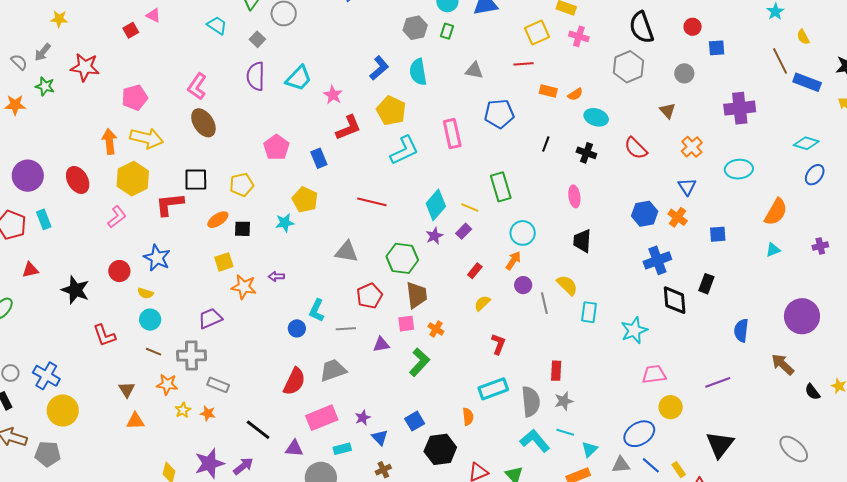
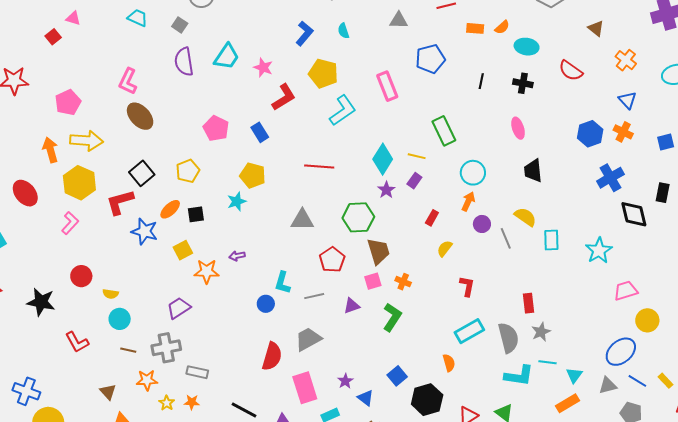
cyan semicircle: (418, 72) -> (343, 31), size x0.6
black square: (196, 180) -> (142, 173), turned -30
blue star: (157, 258) -> (145, 231), moved
pink rectangle: (322, 418) -> (305, 388), turned -76
cyan L-shape: (535, 441) -> (519, 376), turned 148

